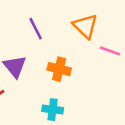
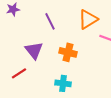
orange triangle: (85, 26) -> (88, 19), turned 45

